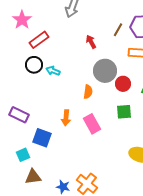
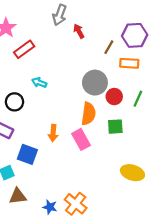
brown line: (118, 30) -> (109, 47), moved
red arrow: (91, 42) -> (79, 31), moved
black circle: (34, 65) -> (14, 102), moved
orange semicircle: (88, 92) -> (88, 114), moved, size x1.5

